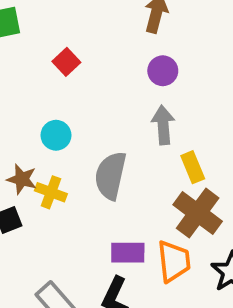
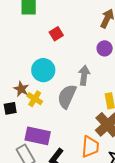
gray arrow: (163, 125) -> (84, 75), moved
cyan circle: (56, 135) -> (43, 70), size x1.5
purple rectangle: (128, 253) -> (38, 136), moved, size x1.4

